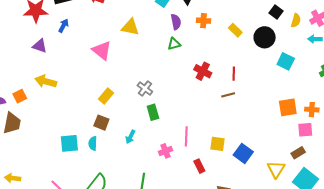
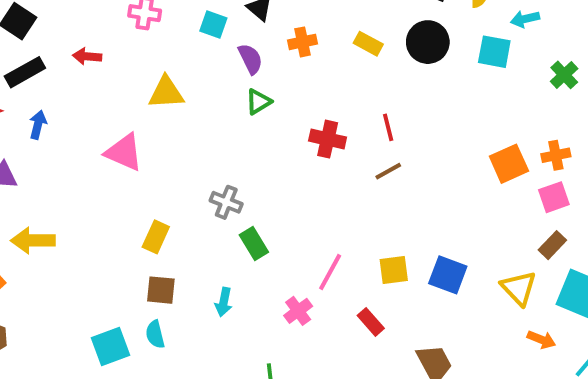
cyan square: (286, 61) -> (494, 52), moved
pink line: (186, 136) -> (330, 272), turned 42

